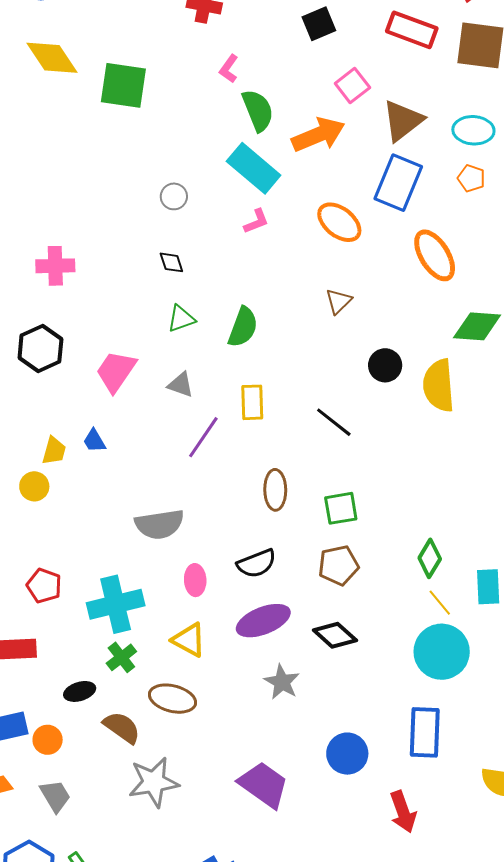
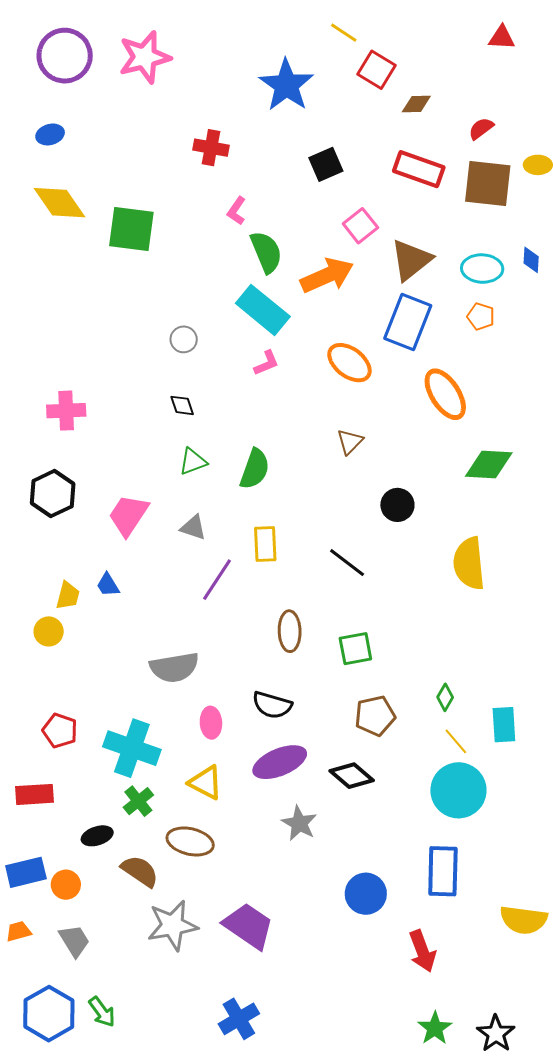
yellow semicircle: (439, 386) -> (469, 563), moved
green diamond: (430, 558) -> (445, 697), size x0.7
black semicircle: (257, 563) -> (272, 705), turned 39
brown pentagon: (339, 565) -> (375, 716), moved
cyan cross: (116, 604) -> (132, 748), turned 34
purple trapezoid: (264, 785) -> (249, 926), moved

